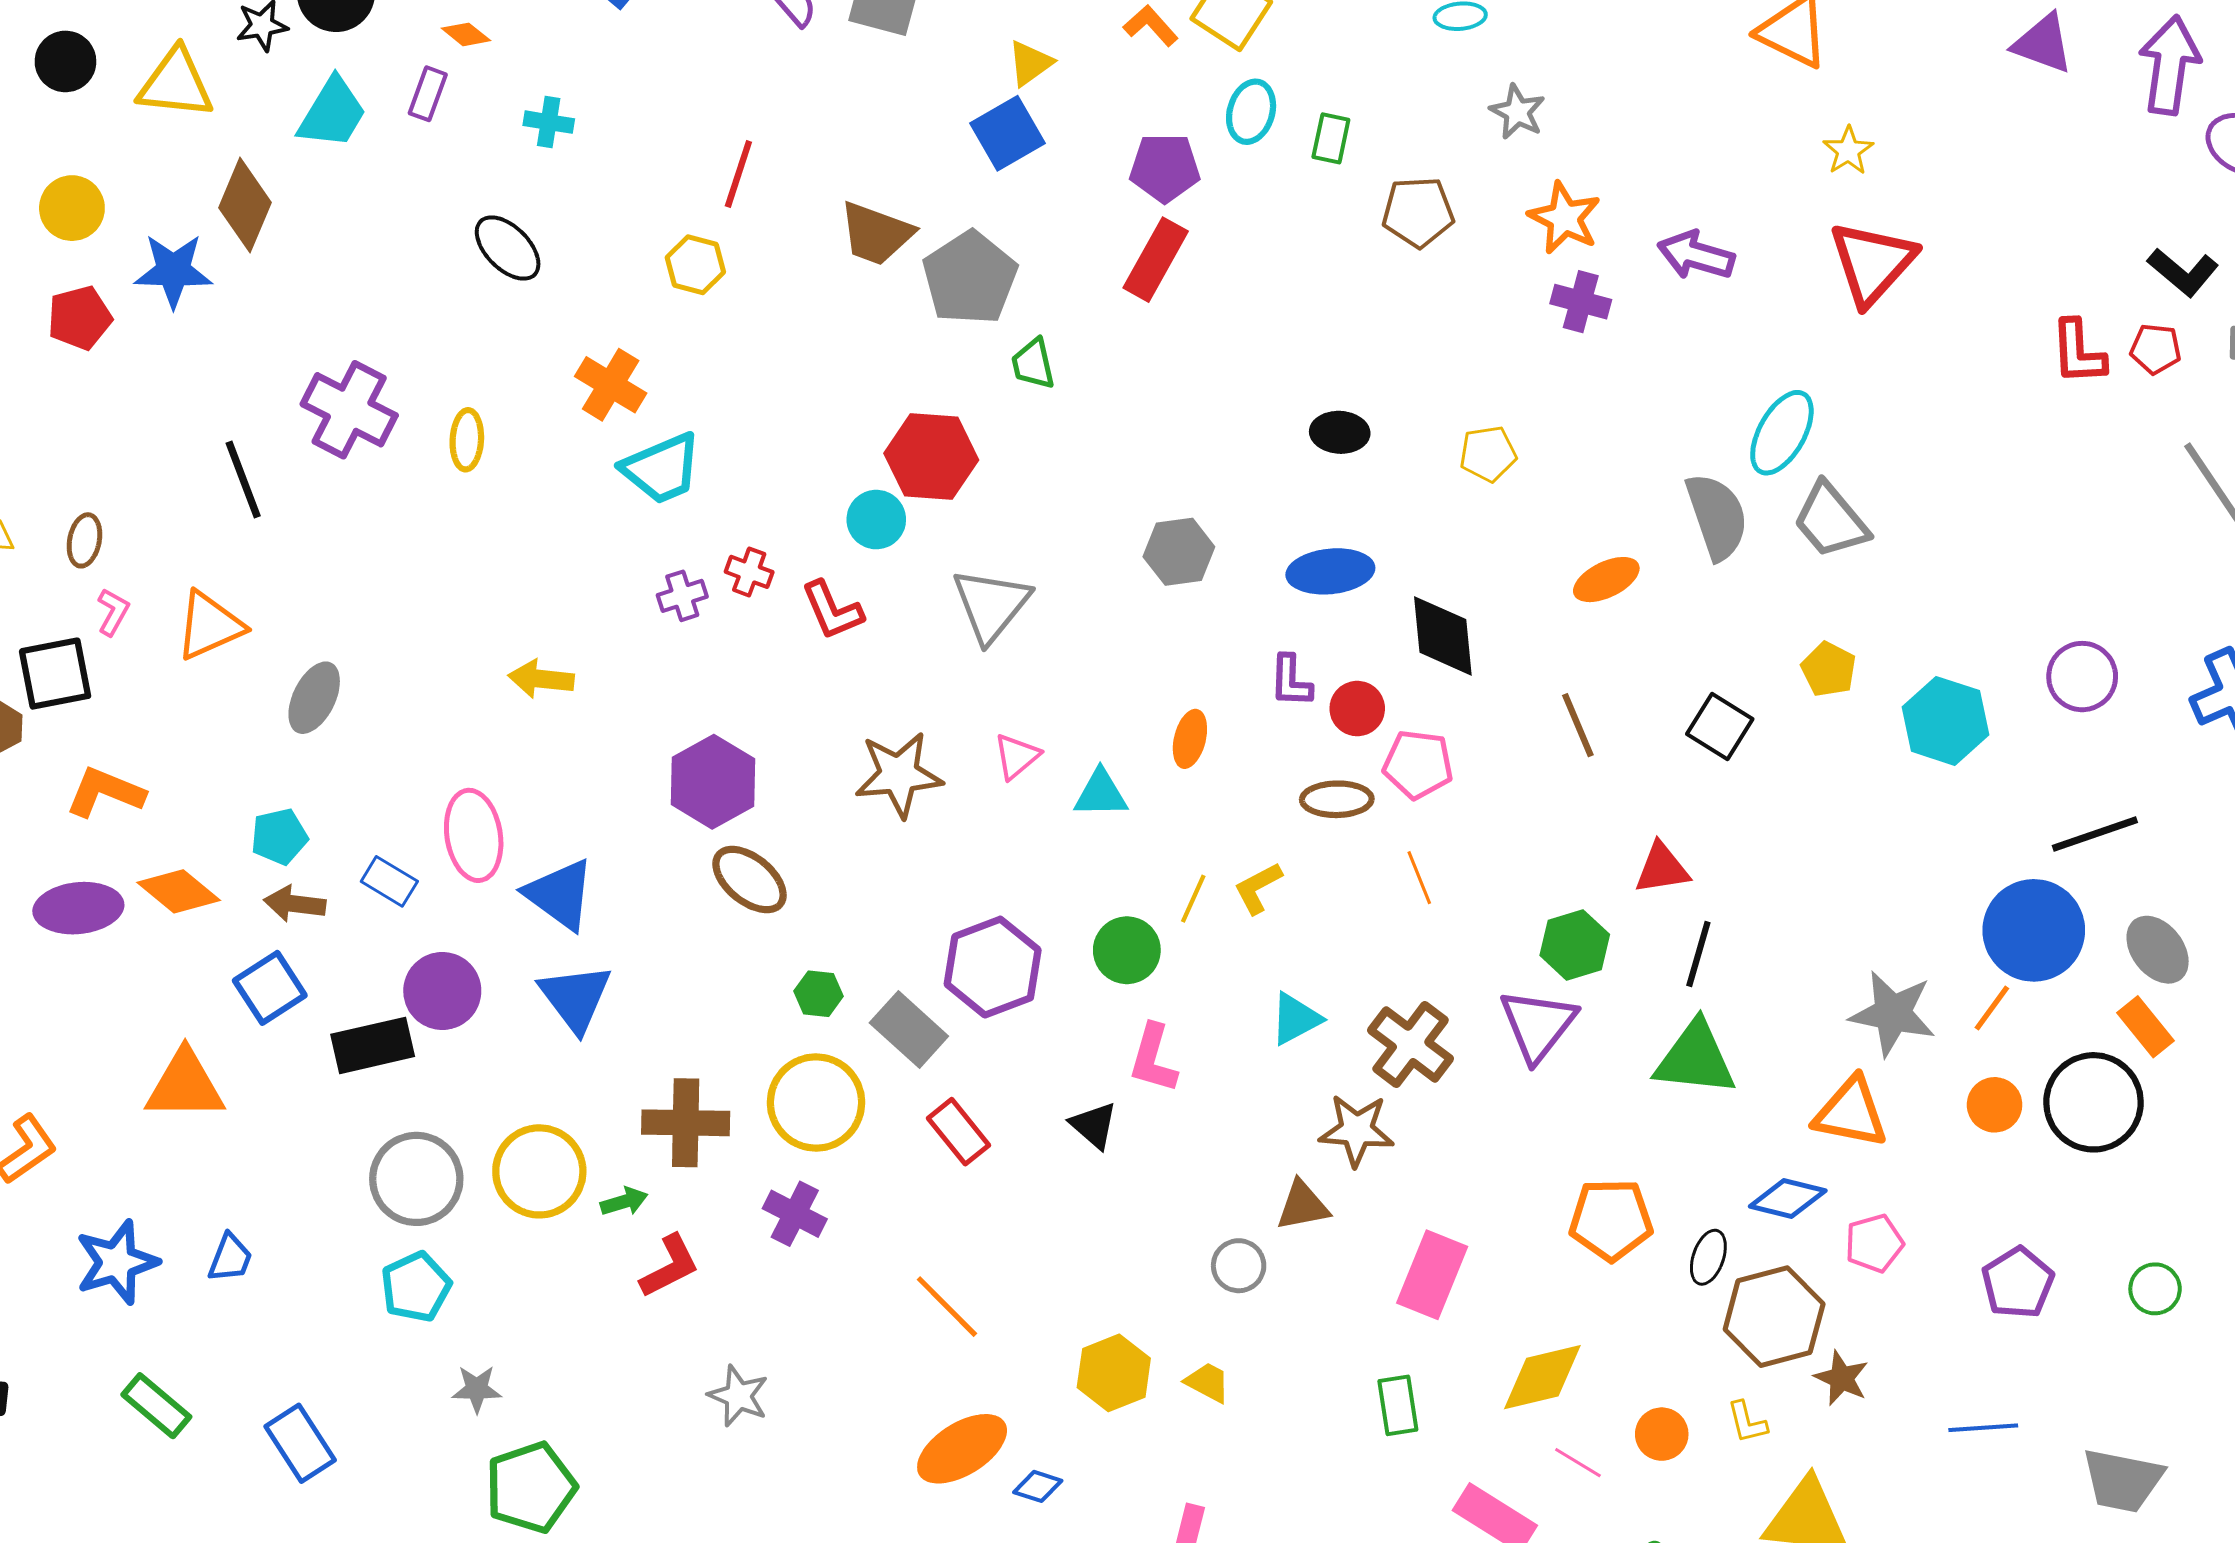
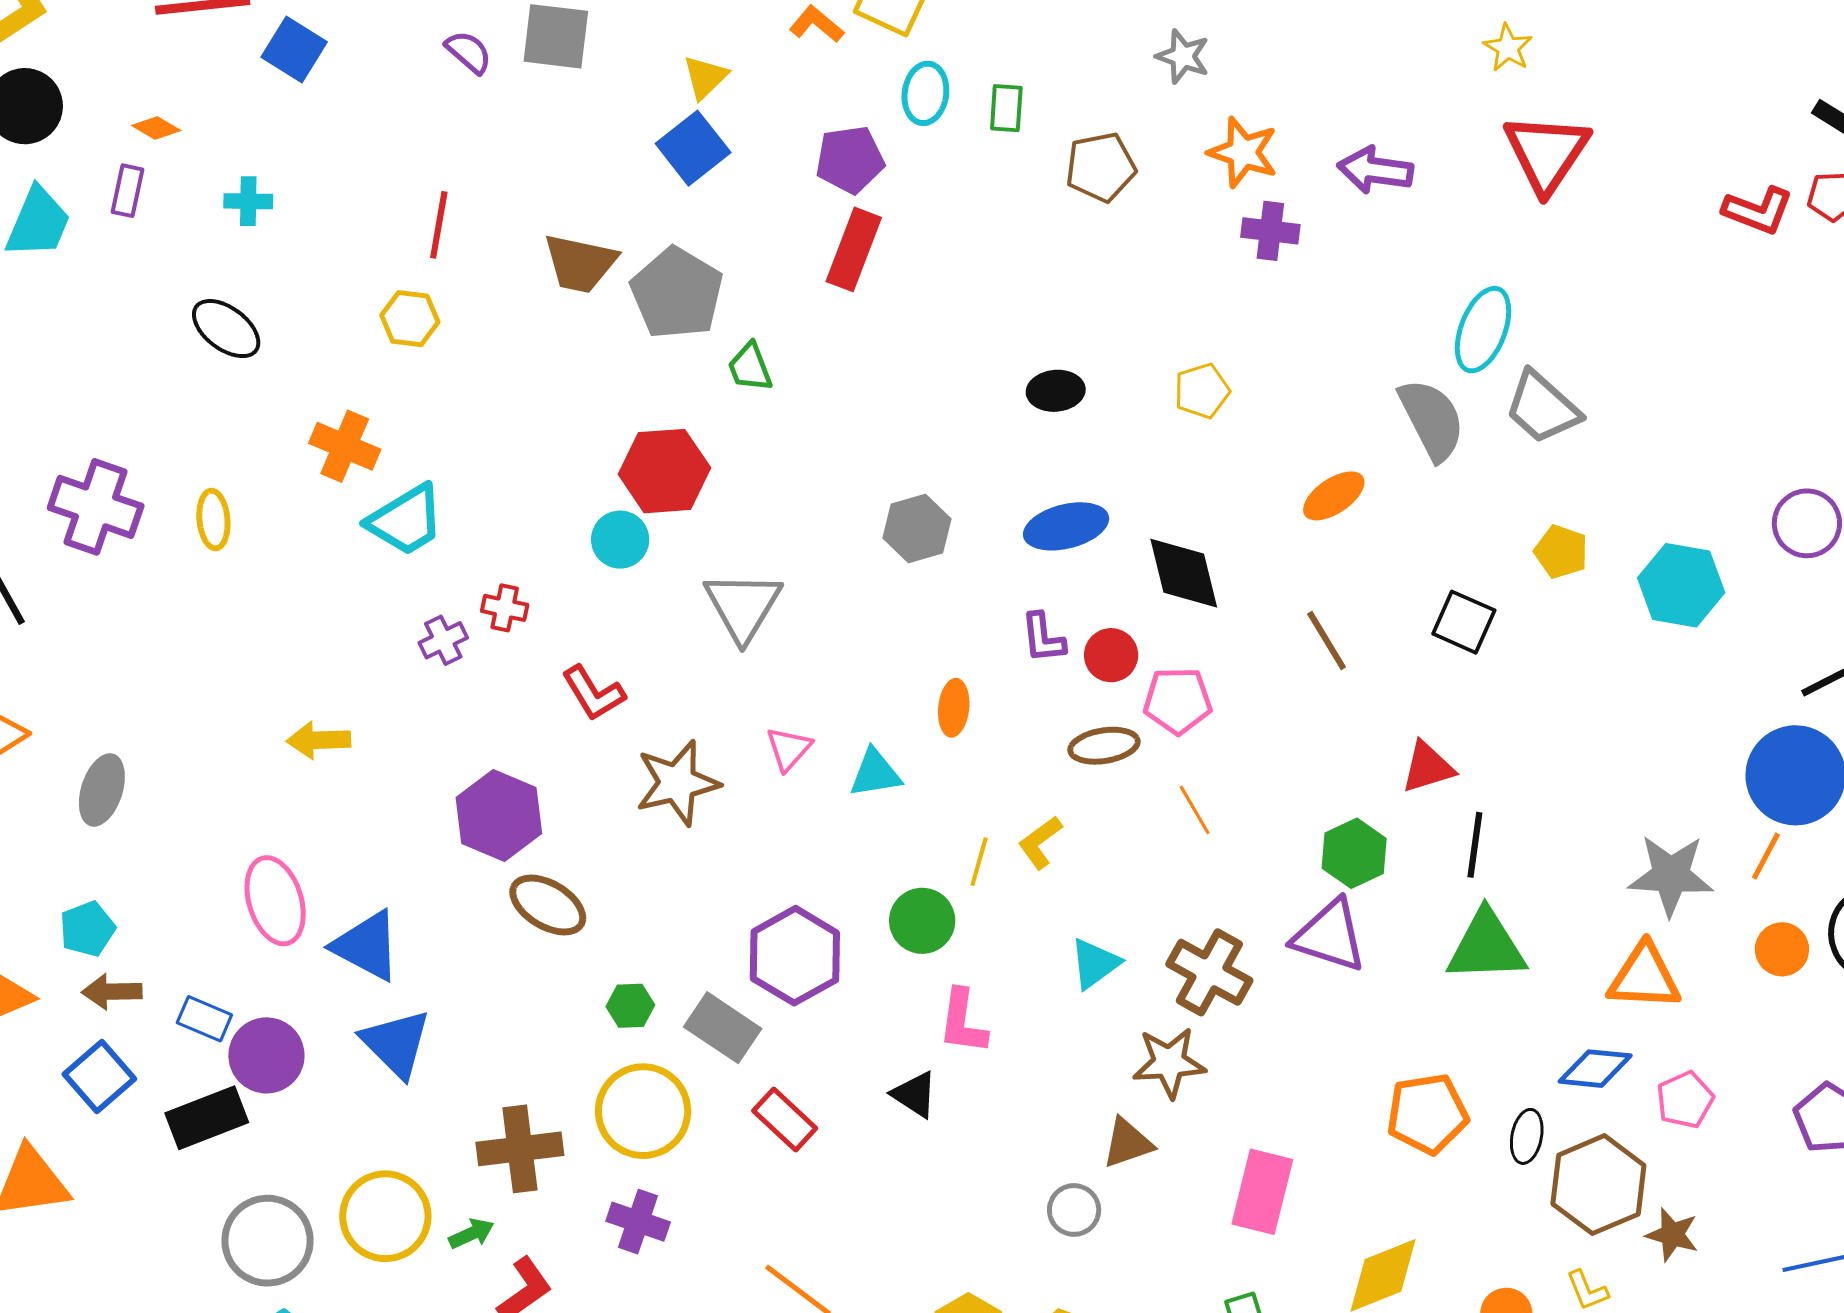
red L-shape: (2078, 352) -> (1758, 211), turned -58
red L-shape: (832, 610) -> (593, 693), moved
blue rectangle: (389, 881) -> (204, 1019), moved
purple triangle: (1538, 1025) -> (1330, 936), turned -42

